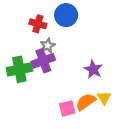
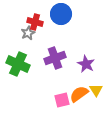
gray star: (48, 46) -> (28, 33), moved
purple cross: (43, 61) -> (55, 58), moved
green cross: (19, 69) -> (18, 64), turned 35

